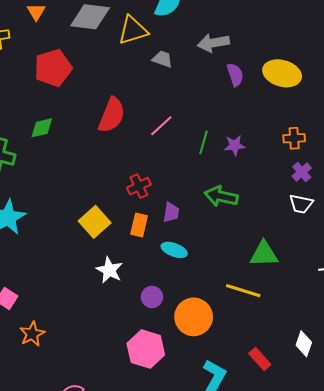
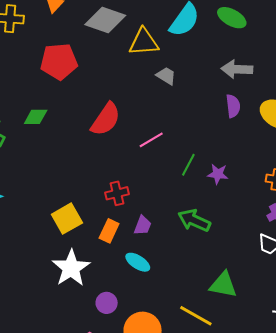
gray arrow: (213, 43) -> (237, 69), moved
white star: (109, 270) -> (71, 268), size x1.4

